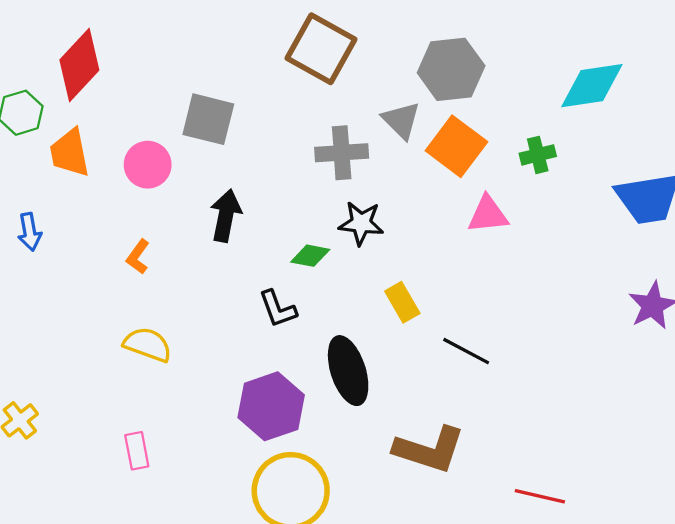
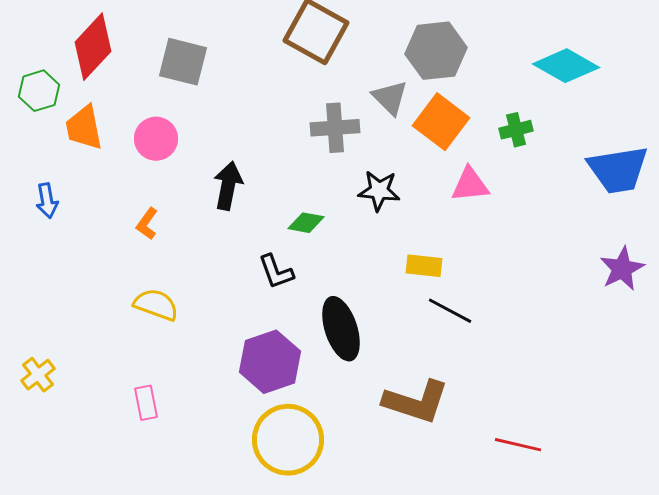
cyan diamond: (592, 86) -> (566, 66), turned 38
gray square: (208, 119) -> (183, 62), moved
black star: (361, 223) -> (379, 191), moved
yellow rectangle: (402, 302) -> (424, 266), moved, turned -54

